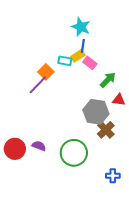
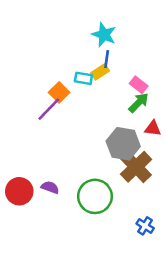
pink rectangle: (90, 63) -> (139, 85), moved
brown cross: (106, 130) -> (136, 167), size x1.4
blue cross: (113, 176) -> (145, 226), turned 32

